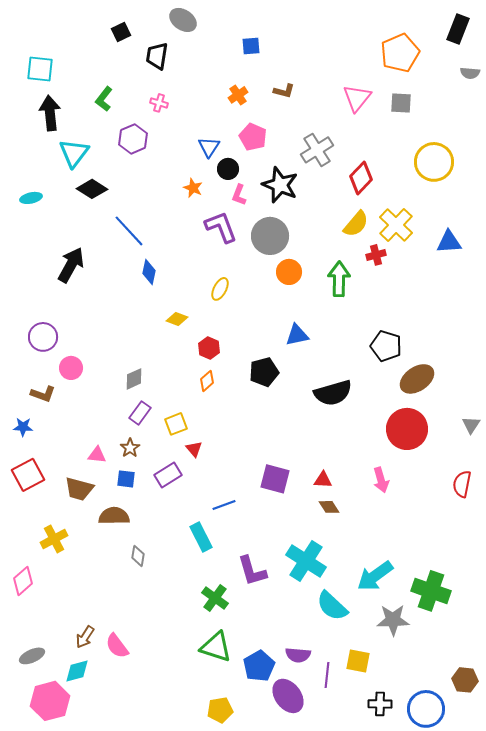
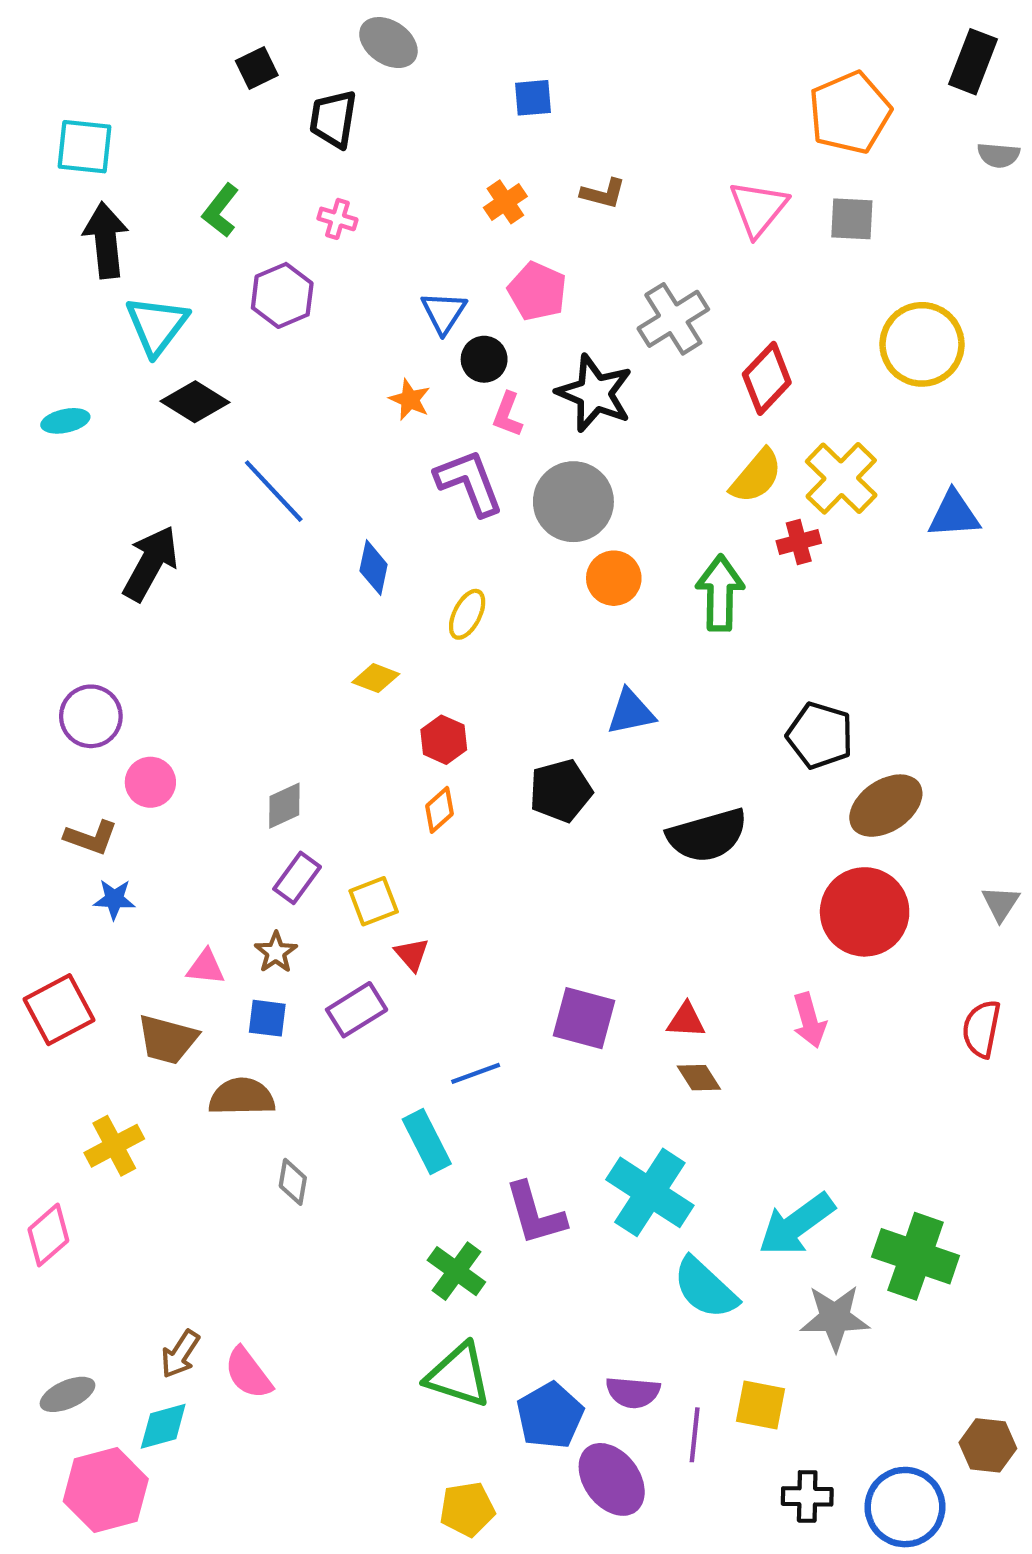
blue diamond: (149, 272) -> (374, 568), moved
blue star: (23, 427) -> (114, 899), moved

